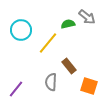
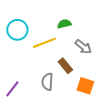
gray arrow: (87, 17) -> (83, 47), moved
yellow line: (48, 43) -> (44, 43), turned 30

